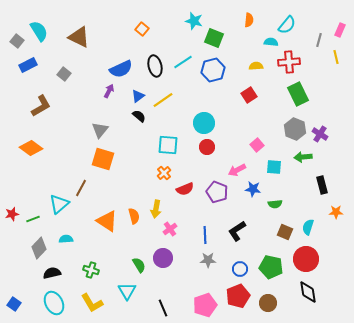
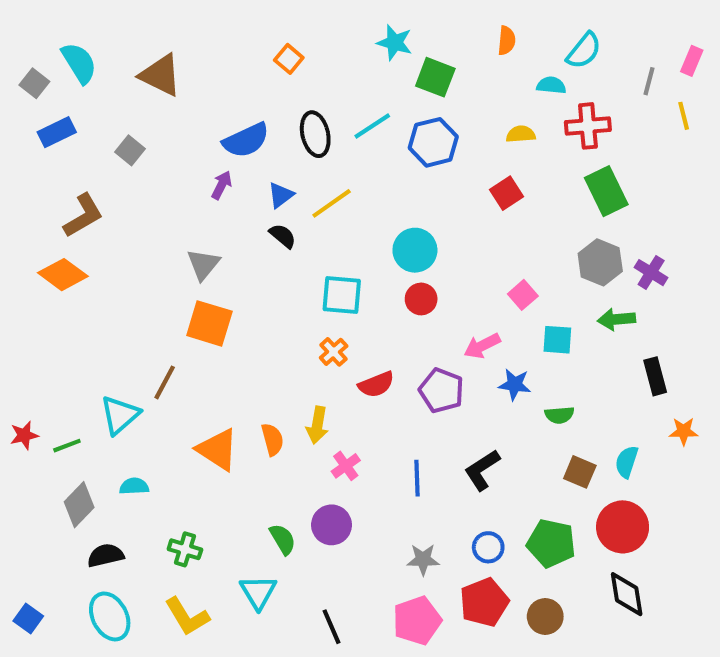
orange diamond: (31, 148) -> (63, 275), moved
gray star: (208, 260) -> (423, 559), moved

